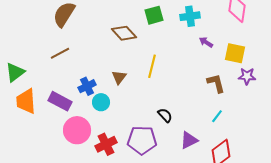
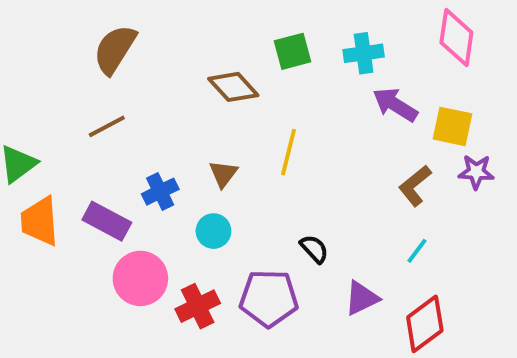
purple arrow: (206, 42) -> (395, 105), size x1.6
brown L-shape: (216, 83) -> (415, 186), turned -115
cyan circle: (101, 102) -> (213, 231), moved

